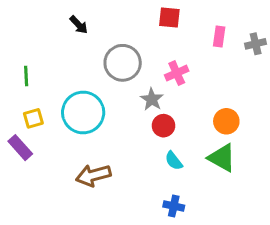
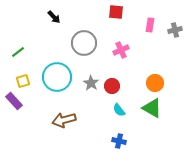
green line: (26, 76) -> (18, 52), turned 56
gray star: (152, 99) -> (91, 83), moved

